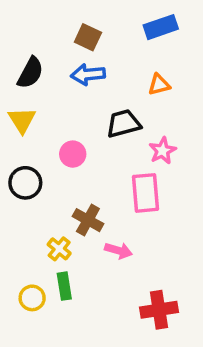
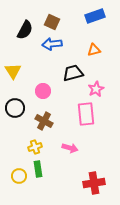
black semicircle: (30, 73) -> (25, 30), moved
brown cross: (88, 220) -> (44, 121), moved
yellow cross: (59, 249) -> (35, 147), turned 32

